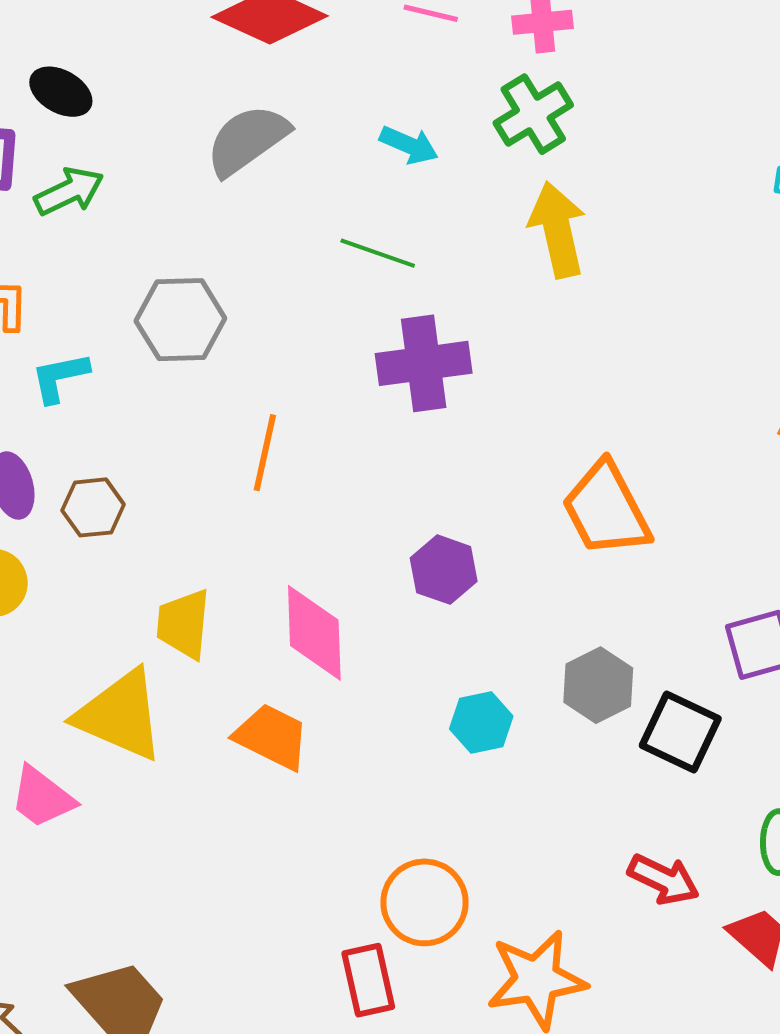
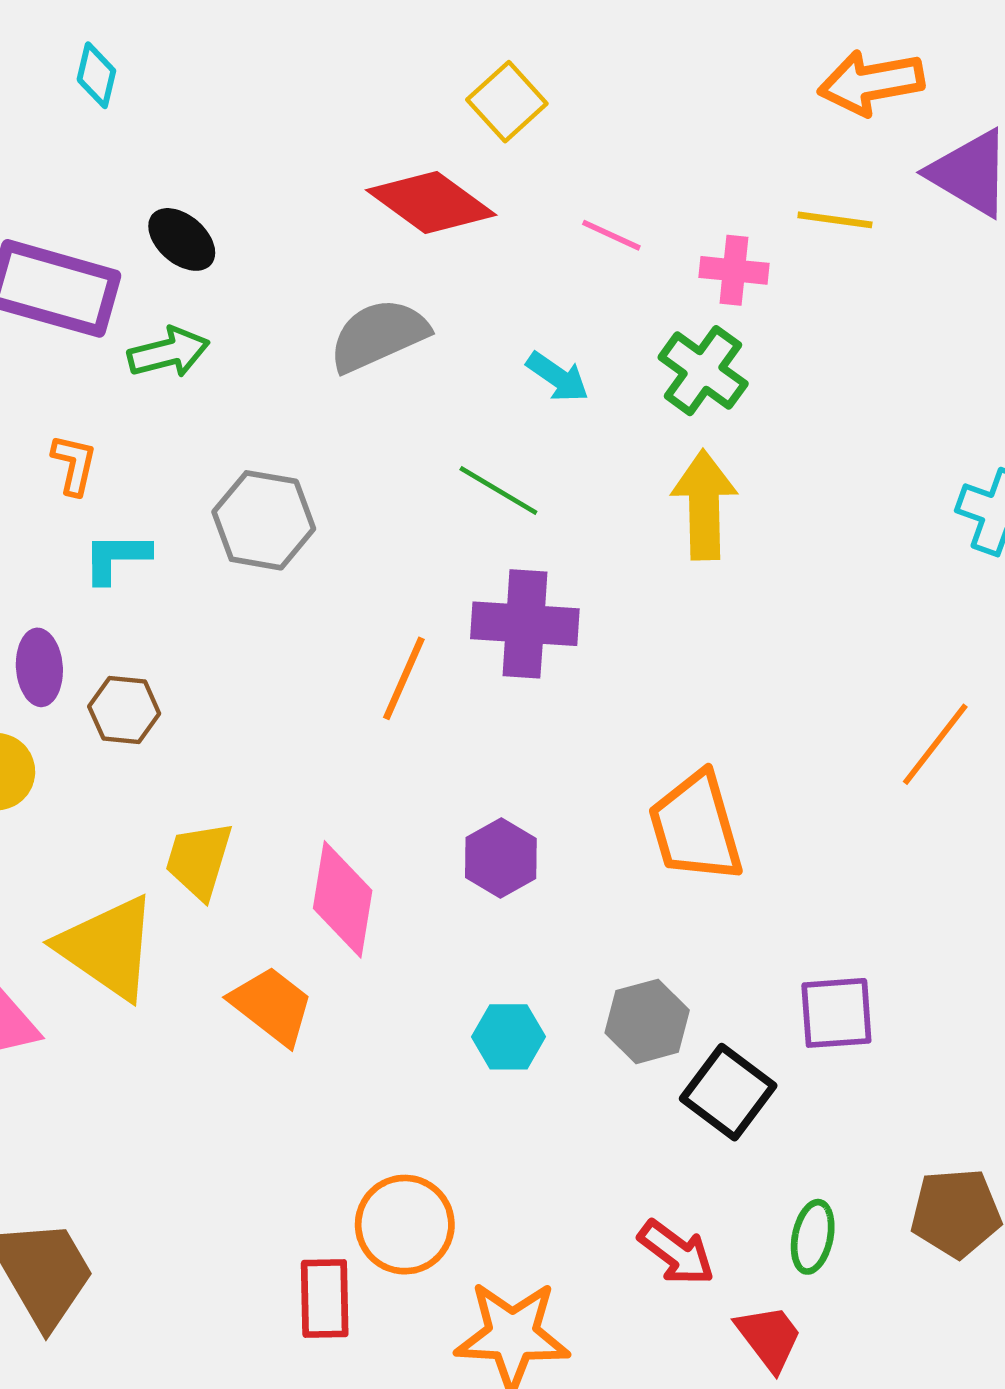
green cross: (533, 114) -> (703, 371), turned -34
orange line: (265, 453) -> (404, 678), moved

